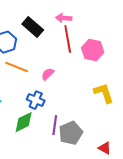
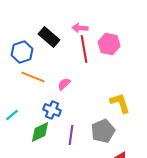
pink hexagon: (93, 50) -> (109, 44), moved
gray pentagon: (71, 133) -> (103, 131), moved

